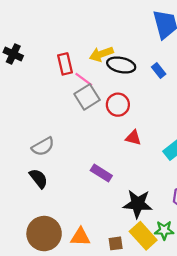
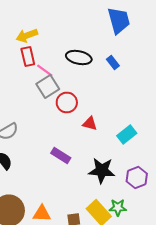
yellow arrow: (101, 54) -> (27, 36), moved
red circle: (118, 105) -> (67, 102), moved
black star: (138, 204) -> (102, 170), moved

